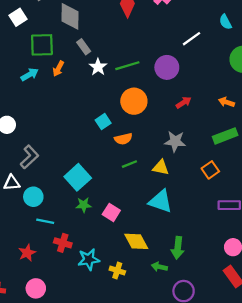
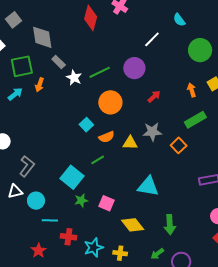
orange arrow: (226, 102) -> (192, 90), turned 64
green line: (129, 164) -> (98, 160), moved
yellow triangle: (161, 167) -> (130, 143), moved
orange square: (210, 170) -> (179, 145), moved
green arrow: (159, 267) -> (157, 254), moved, turned -40

